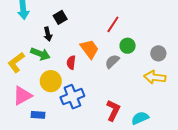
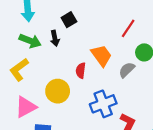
green arrow: (40, 54) -> (30, 41), moved
blue cross: (72, 97) -> (103, 104), moved

